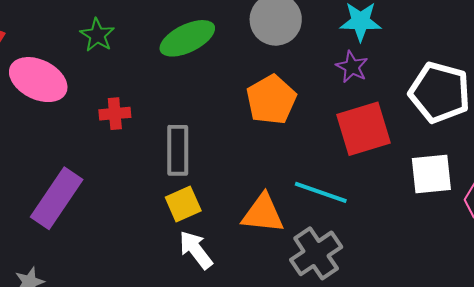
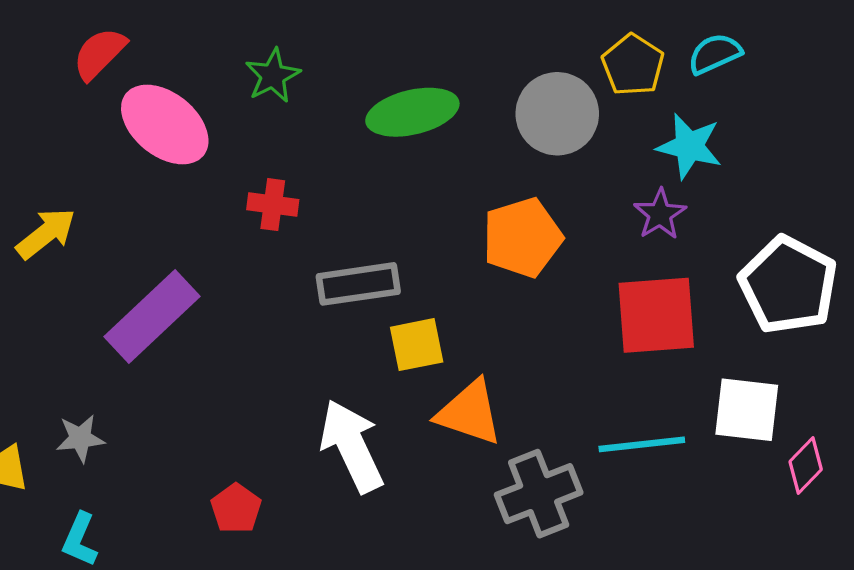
gray rectangle: (178, 150) -> (358, 284), turned 69
cyan line: (321, 192) -> (642, 444), moved, turned -38
yellow square: (183, 204) -> (417, 345), moved
white arrow: (196, 250) -> (352, 446), size x1.4

